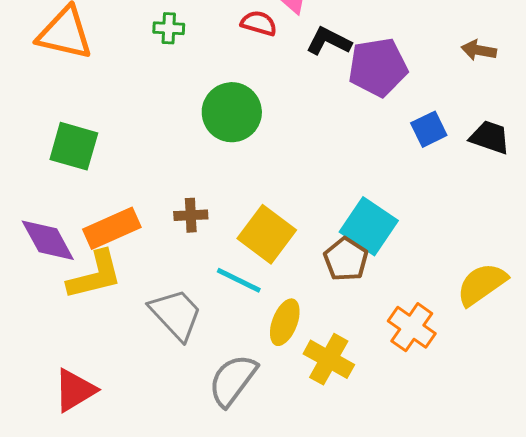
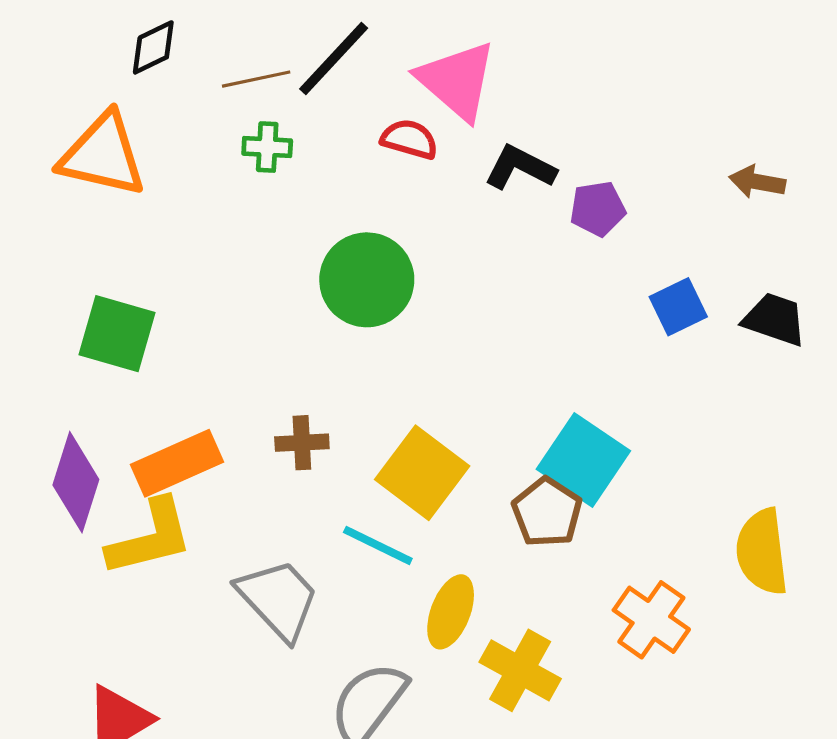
purple pentagon: (378, 67) -> (598, 209), size x0.6
purple diamond: (48, 240) -> (76, 482), turned 46
yellow semicircle: (482, 284) -> (762, 552), turned -62

